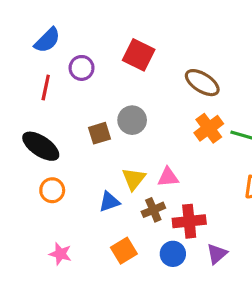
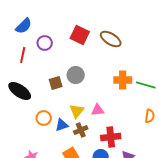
brown ellipse: (202, 83) -> (111, 39), moved
orange cross: (209, 128) -> (123, 80), turned 36
orange circle: (52, 190) -> (44, 118), moved
brown cross: (153, 210) -> (81, 130), moved

